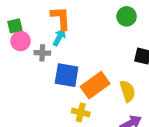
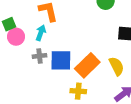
cyan arrow: (59, 37) -> (41, 33), moved
gray cross: (42, 53) -> (40, 56), moved

